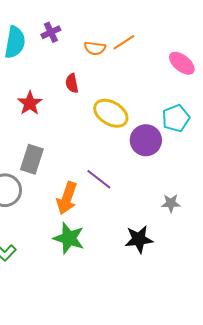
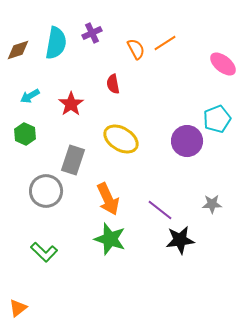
orange semicircle: (95, 48) -> (136, 49), turned -125
yellow ellipse: (111, 113) -> (121, 139), moved
purple line: (99, 179) -> (160, 210), moved
orange arrow: (67, 198) -> (108, 199), turned -44

